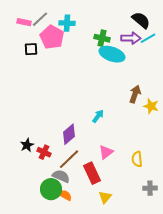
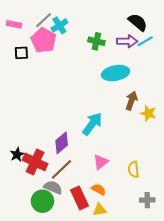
gray line: (40, 19) -> (44, 20), moved
cyan cross: (67, 23) -> (59, 25), turned -35
cyan ellipse: (112, 54) -> (116, 73), moved, turned -30
cyan arrow: (98, 116) -> (92, 124), size x1.6
red cross: (44, 152) -> (35, 162), size x1.6
red rectangle: (92, 173) -> (80, 198), moved
orange semicircle: (65, 195) -> (99, 189), moved
yellow triangle: (105, 197) -> (100, 210), turned 40

